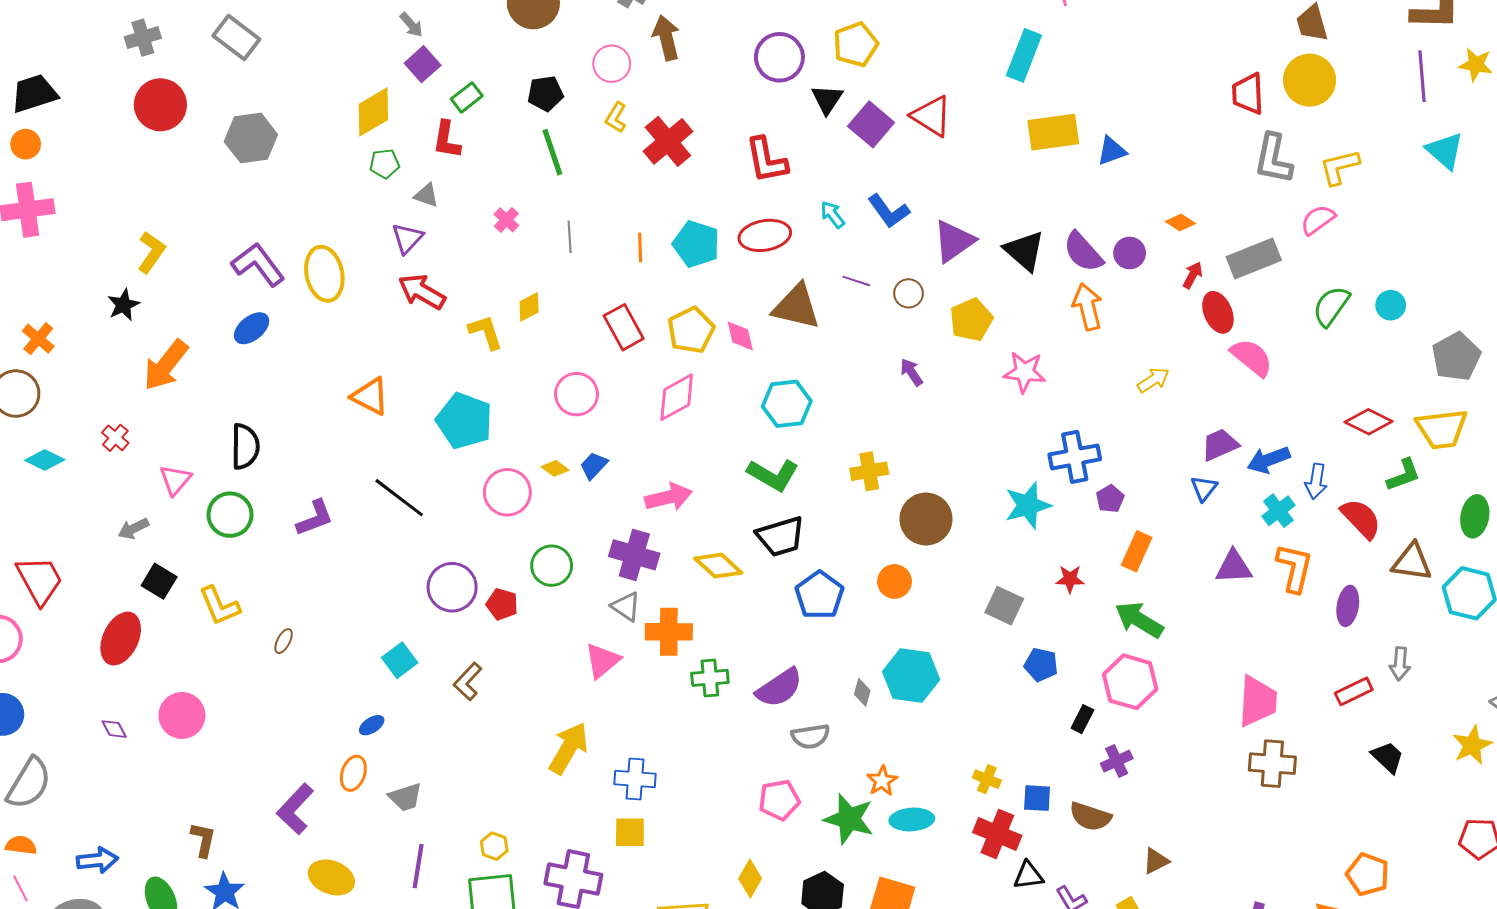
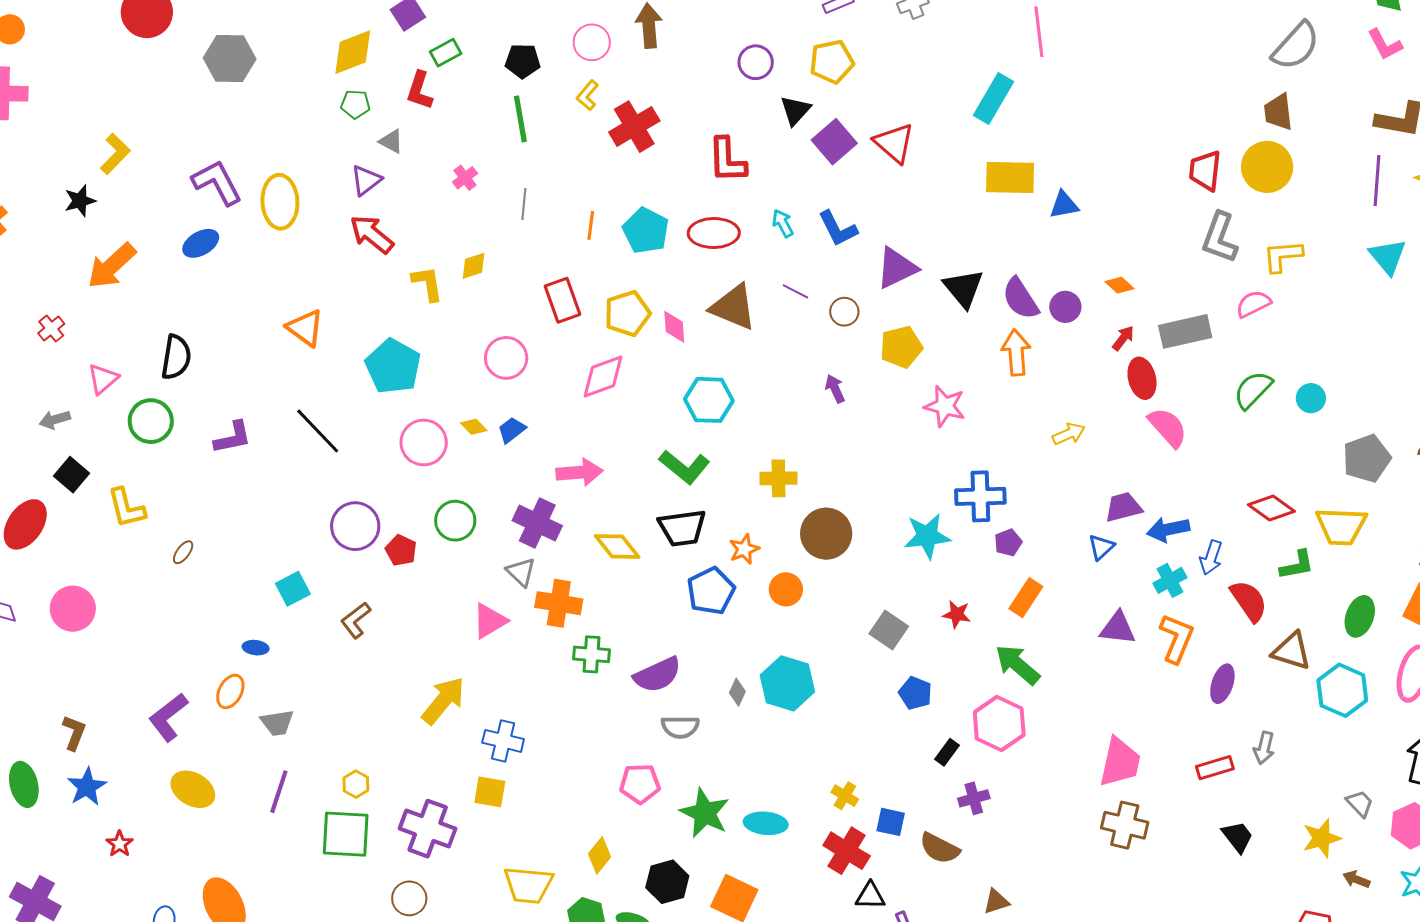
purple circle: (779, 57) -> (756, 62), size x0.7
blue ellipse: (372, 725) -> (256, 648), turned 30
orange star: (882, 781) -> (744, 549), moved

